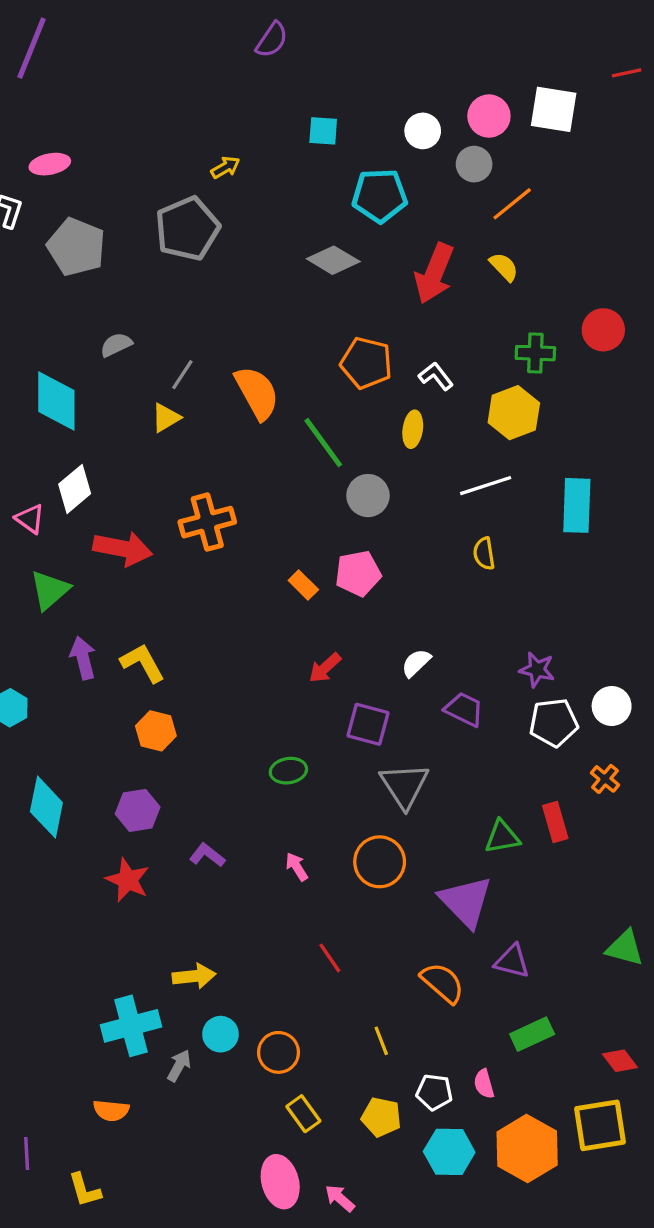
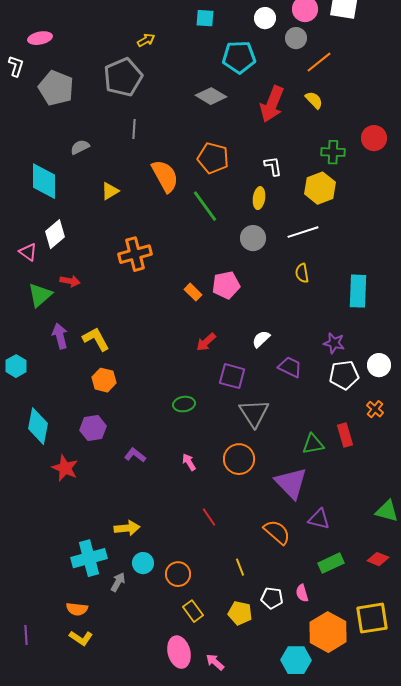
orange pentagon: (366, 363) -> (213, 158), moved
gray line: (182, 375) -> (134, 129), moved, turned -30
white L-shape: (436, 376) -> (273, 166), turned 30
gray circle: (368, 496) -> (253, 238), moved
cyan rectangle: (577, 505) -> (358, 291), moved
red arrow: (123, 549) -> (70, 281), moved, size x0.6
red star: (128, 880) -> (65, 468), moved
red diamond: (620, 1061) -> (378, 559), moved, turned -30
cyan hexagon: (449, 1152) -> (296, 660), moved
yellow L-shape: (85, 1190) -> (81, 638), moved, turned -40

